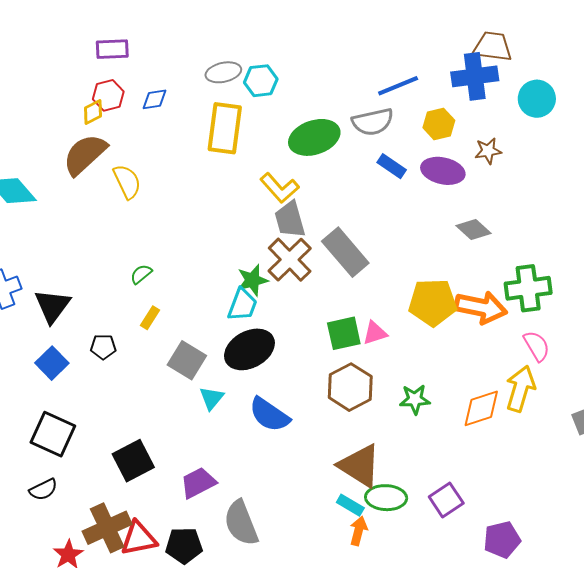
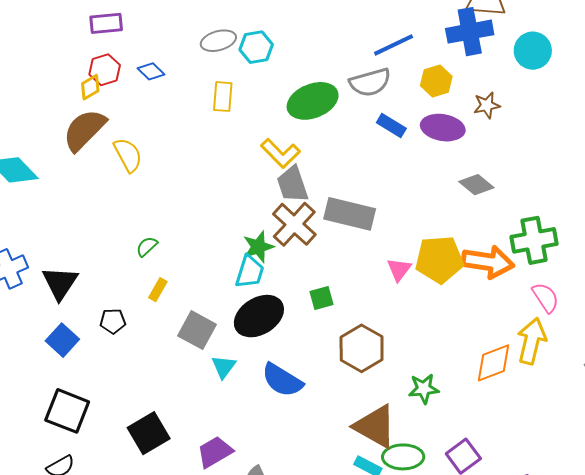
blue diamond: (154, 99) -> (151, 71), turned 56
yellow rectangle: (225, 128) -> (223, 97), size x0.6
gray rectangle: (345, 252) -> (350, 214), turned -33
green square: (344, 333) -> (322, 298), moved, size x0.7
pink triangle: (375, 333) -> (399, 269), moved, turned -32
green star: (415, 399) -> (424, 389), moved

